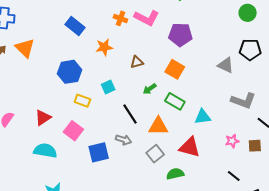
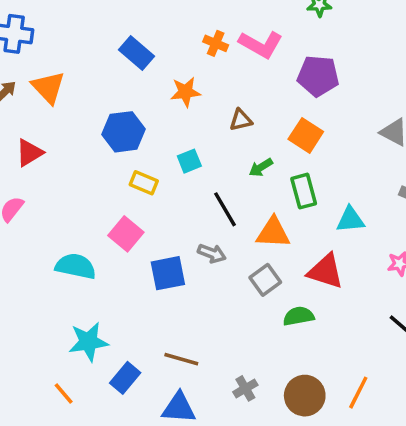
green rectangle: (175, 101) -> (304, 191), turned 42
red triangle: (43, 118) -> (29, 153), moved

